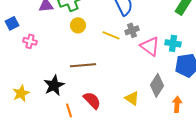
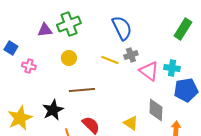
blue square: (12, 23) -> (11, 48), turned -32
yellow circle: (78, 25) -> (69, 58), moved
gray diamond: (157, 85) -> (156, 110), turned -30
yellow star: (21, 93) -> (20, 118), size x1.4

